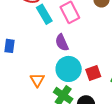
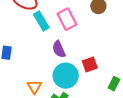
red square: (93, 73) -> (90, 64), moved

